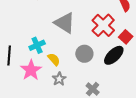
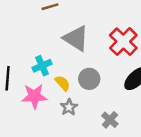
gray circle: (84, 54) -> (89, 79), moved
pink star: (31, 70) -> (34, 96), turned 30

